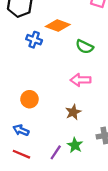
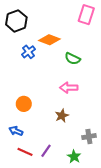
blue cross: (34, 40) -> (28, 52), turned 32
green star: (75, 145) -> (74, 157), moved
red line: (21, 154) -> (25, 152), moved

